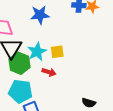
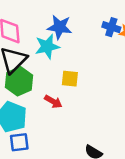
cyan star: (37, 52) -> (47, 47), moved

